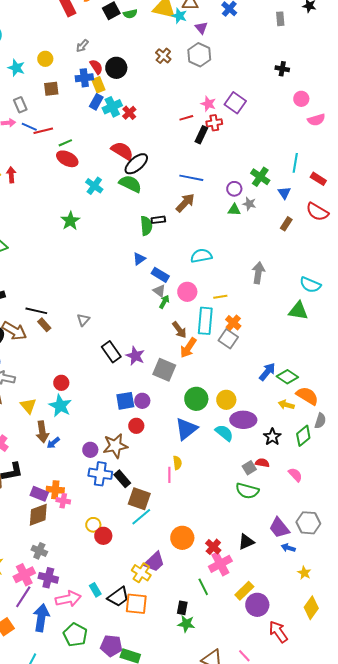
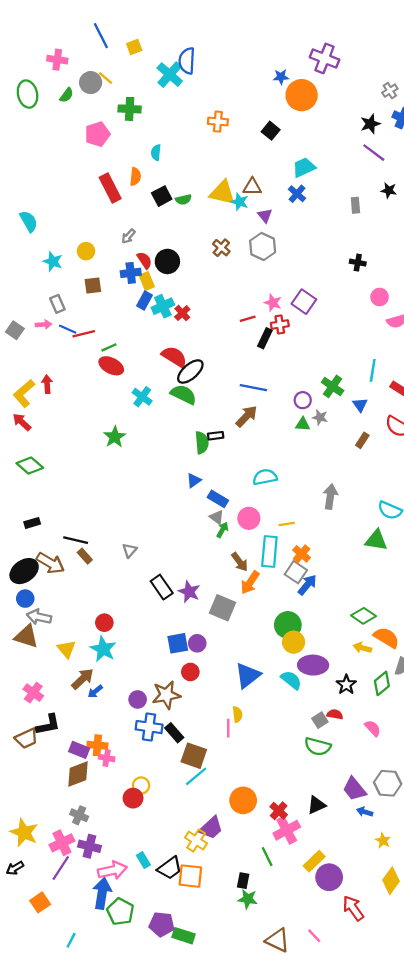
blue arrow: (267, 372) -> (307, 585), moved
green circle: (196, 399) -> (288, 625), moved
brown arrow: (42, 432) -> (83, 679), turned -125
red circle: (103, 536) -> (133, 798), moved
blue arrow: (41, 618) -> (102, 893), moved

